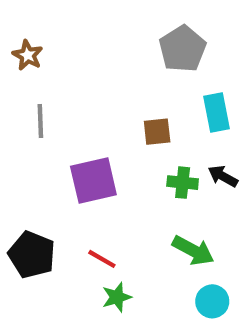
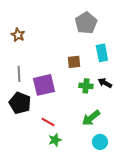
brown star: (28, 55) -> (18, 35), moved
gray line: (40, 121) -> (19, 74), moved
green arrow: (193, 250) -> (91, 118), turned 114
black pentagon: (32, 255) -> (20, 103), moved

